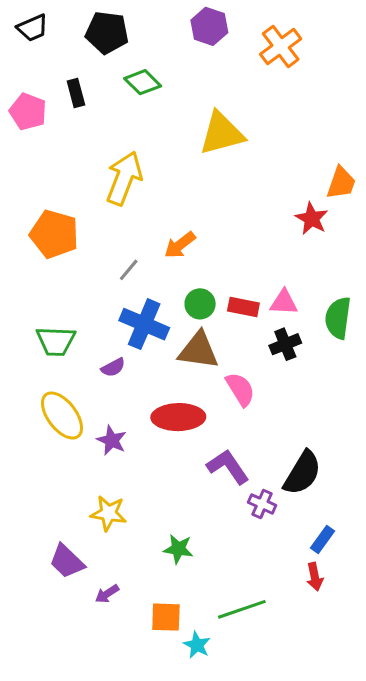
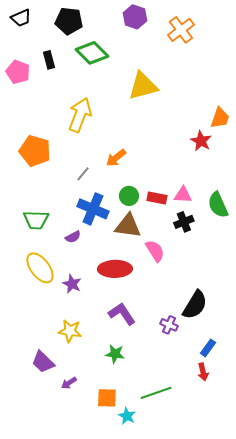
green diamond: (143, 82) -> (92, 53), size x1.4
green semicircle: (338, 318) -> (218, 205), turned -32
purple L-shape: (228, 467) -> (122, 314), moved

